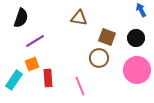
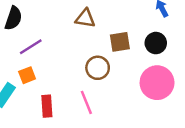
brown square: (107, 37) -> (120, 42), turned -30
brown circle: (99, 58) -> (98, 68), moved
red rectangle: (48, 78) -> (47, 106), moved

